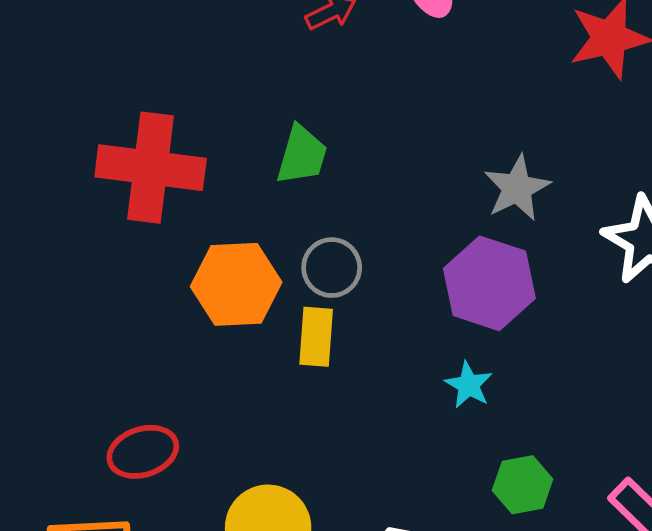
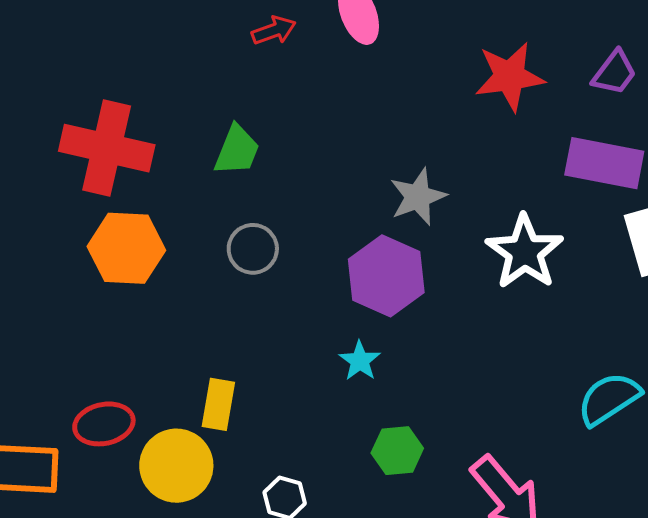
orange hexagon: (236, 284) -> (126, 248), moved
yellow rectangle: (316, 337) -> (218, 404), moved
red ellipse: (143, 452) -> (104, 424), moved

